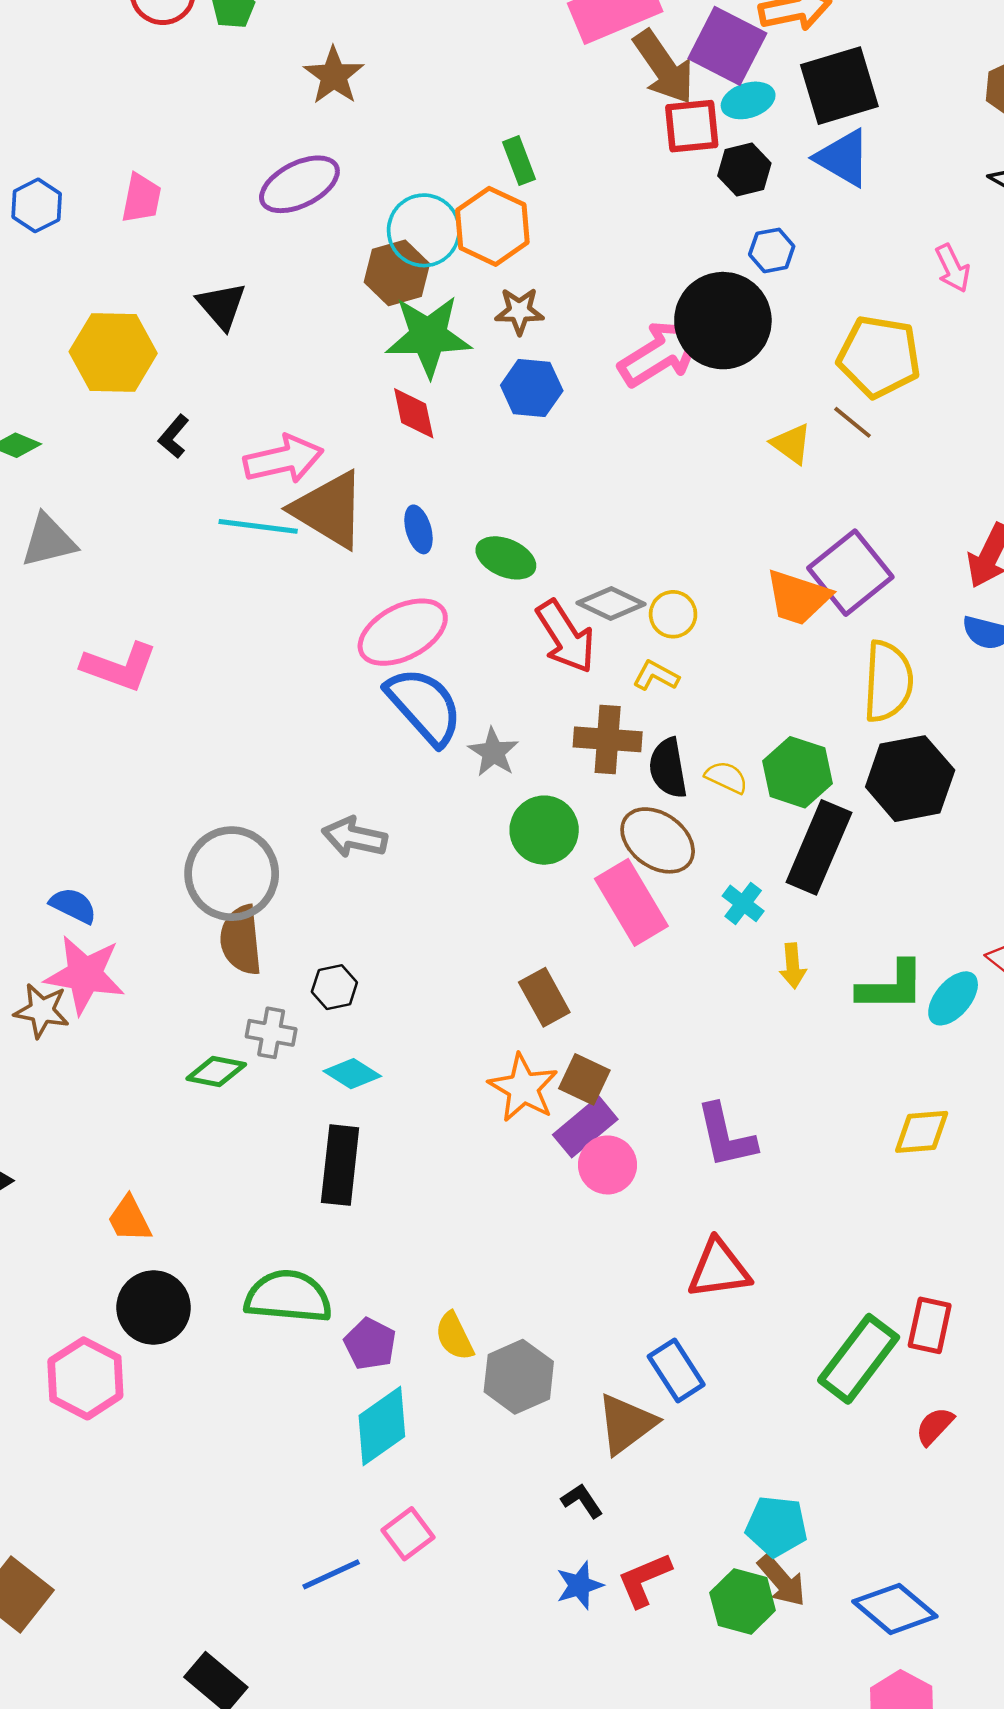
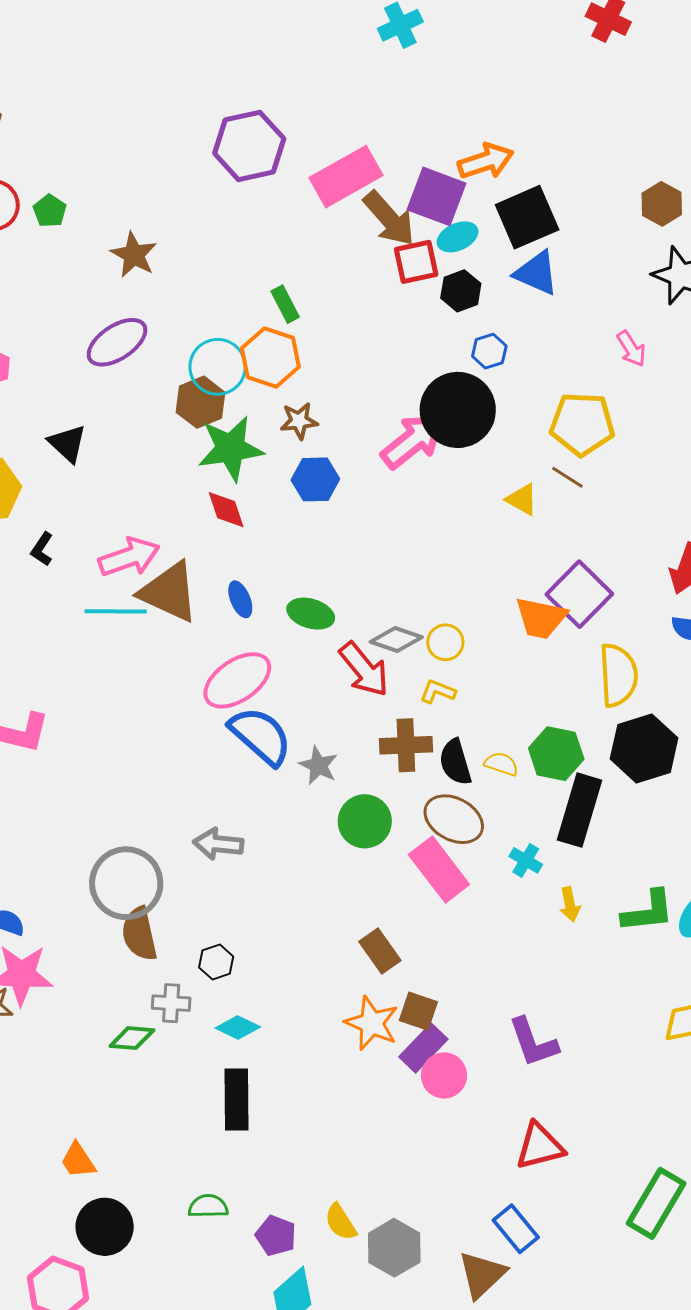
green semicircle: (288, 1297) -> (208, 1206), size x0.6

